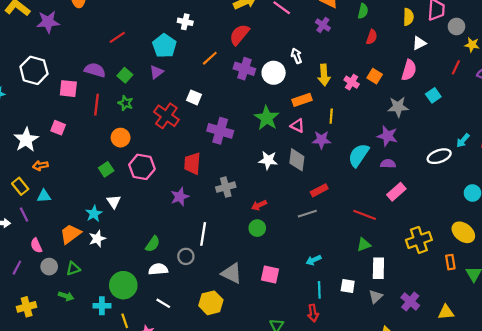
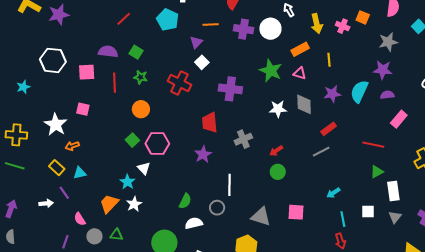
orange line: (210, 58) -> (211, 25), turned 49
purple triangle: (156, 72) -> (196, 42), moved
white square: (194, 97) -> (202, 62), turned 32
purple star: (321, 140) -> (332, 94), moved
pink hexagon: (142, 167) -> (157, 144), moved
green triangle: (73, 269) -> (117, 235), turned 32

